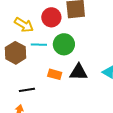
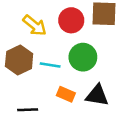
cyan line: (39, 45) -> (50, 65), moved

